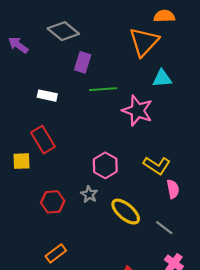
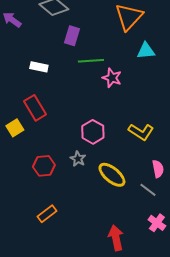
pink star: (137, 111) -> (112, 78), moved, size x0.7
yellow square: (21, 161) -> (15, 128), turned -30
pink semicircle: (173, 189) -> (158, 169), moved

